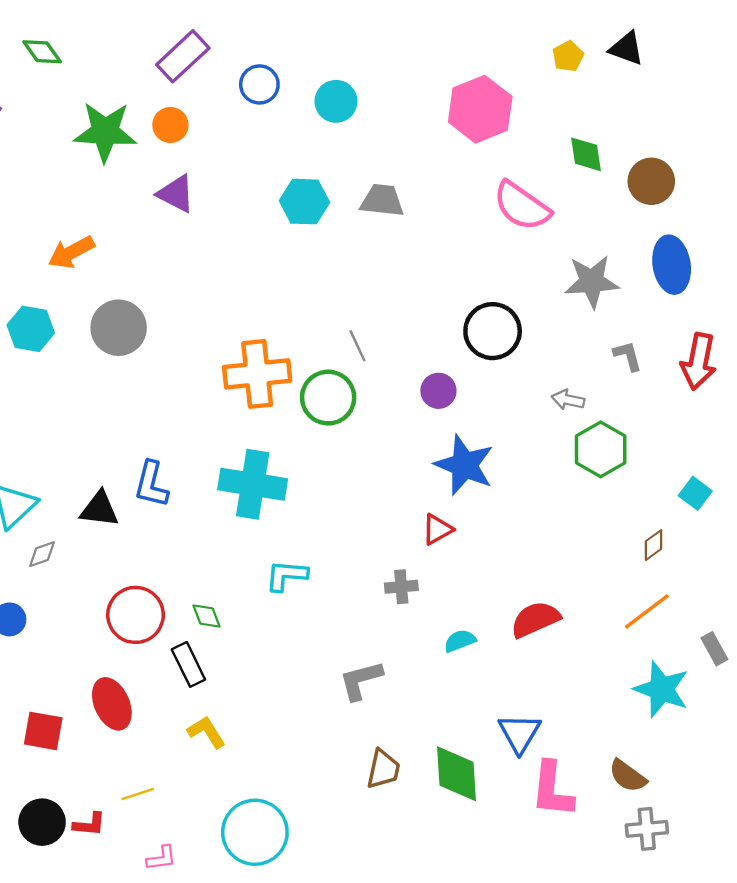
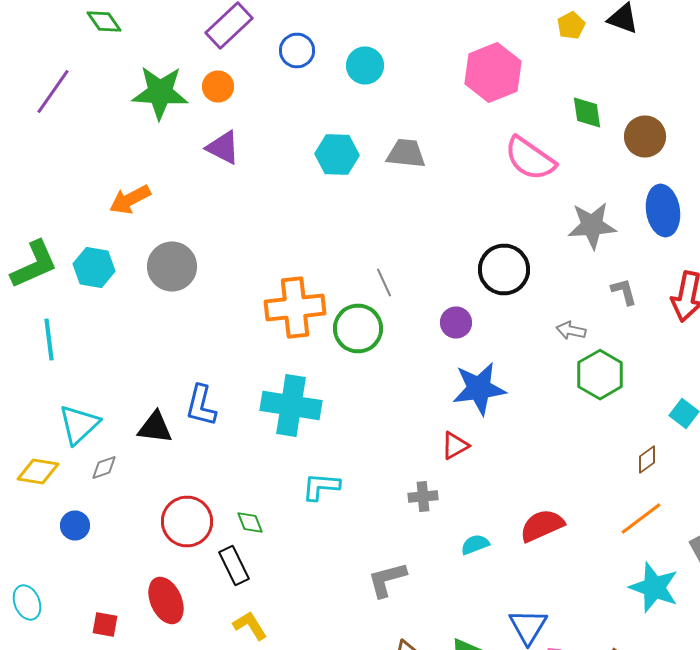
blue star: (464, 465) -> (479, 388), turned -30
red square: (43, 731) -> (105, 624), size x0.7

